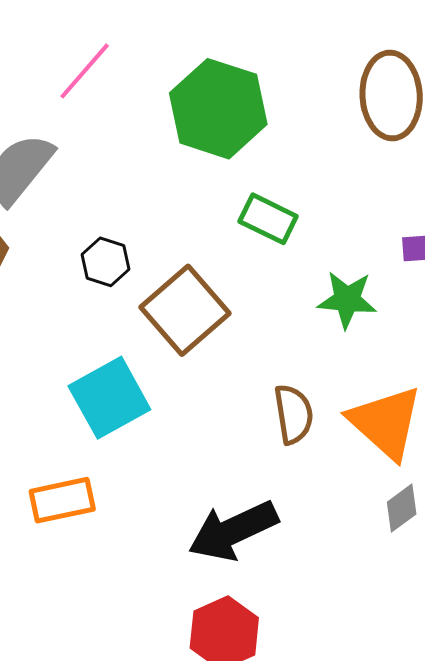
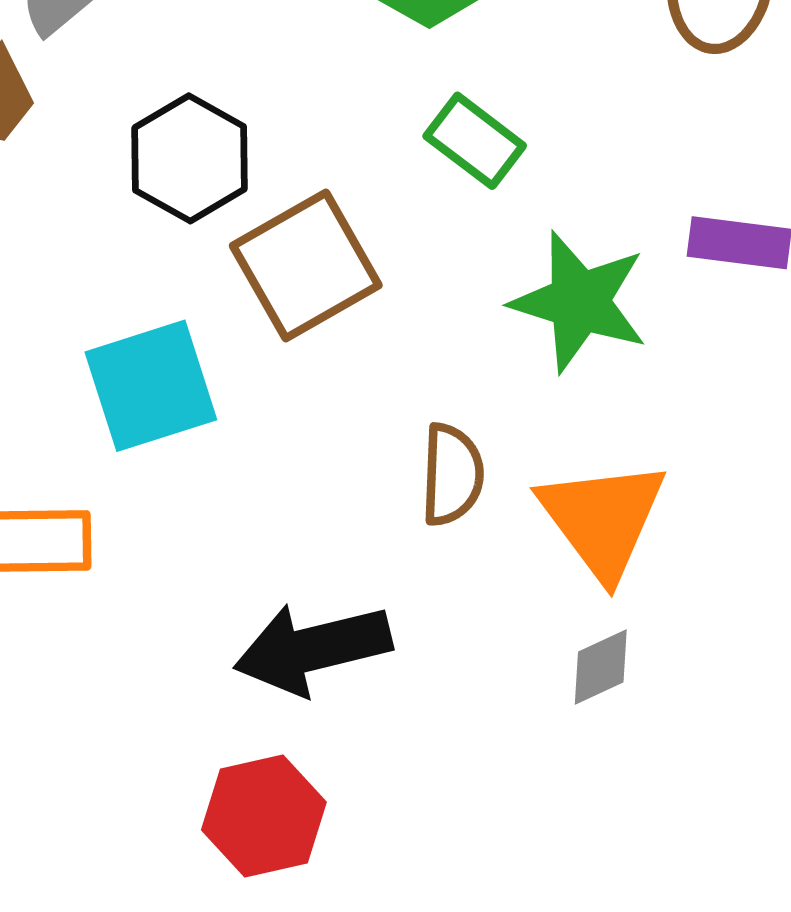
black hexagon: (105, 262) -> (190, 158), size x1.5
green star: (347, 300) -> (579, 302), size x1.4

